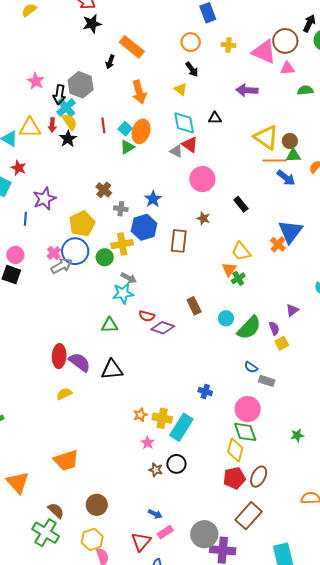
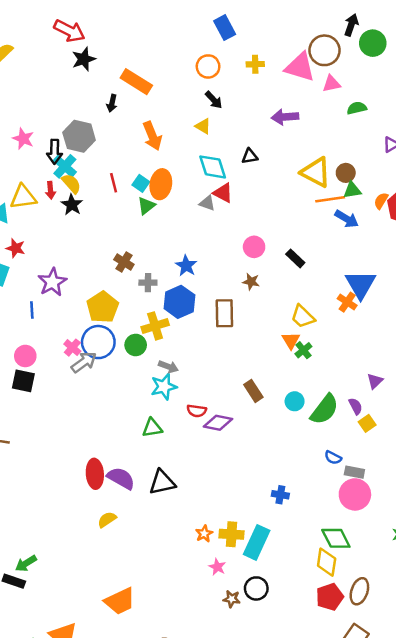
pink circle: (202, 179) -> (254, 247), moved, size x0.7
pink circle: (248, 409) -> (355, 494), moved

